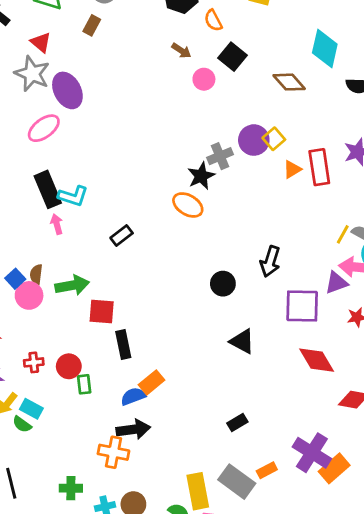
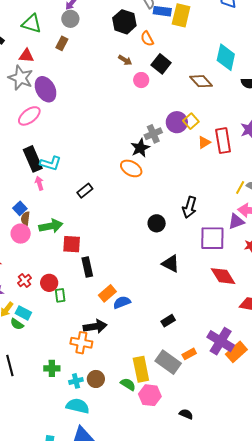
red triangle: (41, 42) -> (26, 56), turned -35
blue square: (15, 279) -> (20, 208), moved
red cross: (34, 362) -> (25, 280), turned -32
blue semicircle: (133, 396) -> (122, 302), moved

